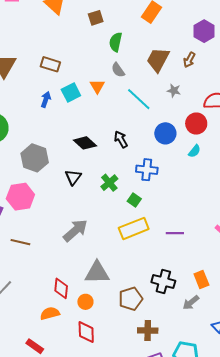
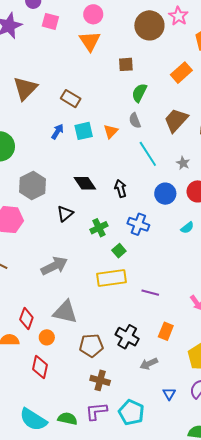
gray star: (174, 91) -> (183, 163), moved
cyan semicircle: (194, 151) -> (187, 228), moved
orange rectangle: (201, 280) -> (166, 331), moved, turned 30

